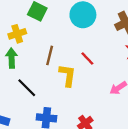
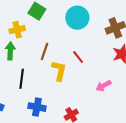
black line: (27, 88) -> (22, 79), turned 48

